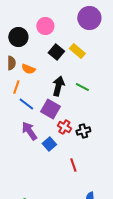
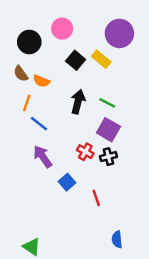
purple circle: (89, 18) -> (119, 33), moved
brown semicircle: (11, 63) -> (21, 74), turned 144
purple square: (50, 109) -> (108, 130), moved
blue square: (49, 144) -> (67, 182), moved

